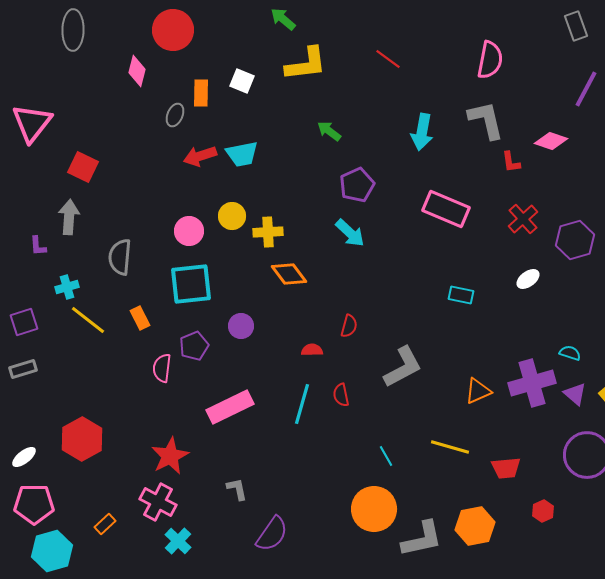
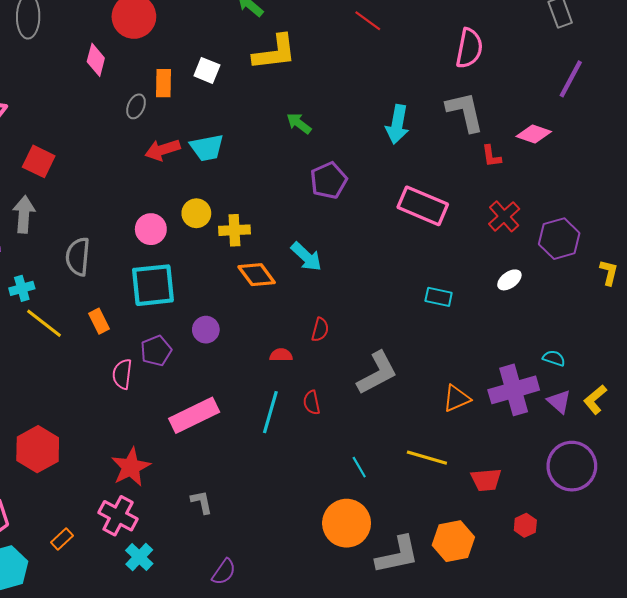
red line: (388, 59) -> (368, 21), moved
cyan arrow: (350, 233) -> (306, 257), moved
purple semicircle: (272, 534) -> (224, 572), moved, size x0.7

